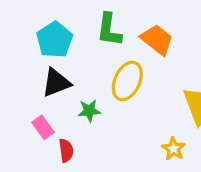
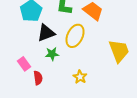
black triangle: (56, 83) -> (46, 33), moved
yellow star: (174, 149) -> (80, 77), moved

